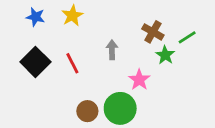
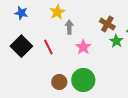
yellow star: (72, 16) -> (57, 12), moved
gray arrow: (112, 50) -> (69, 27), moved
pink star: (139, 80) -> (83, 47), moved

